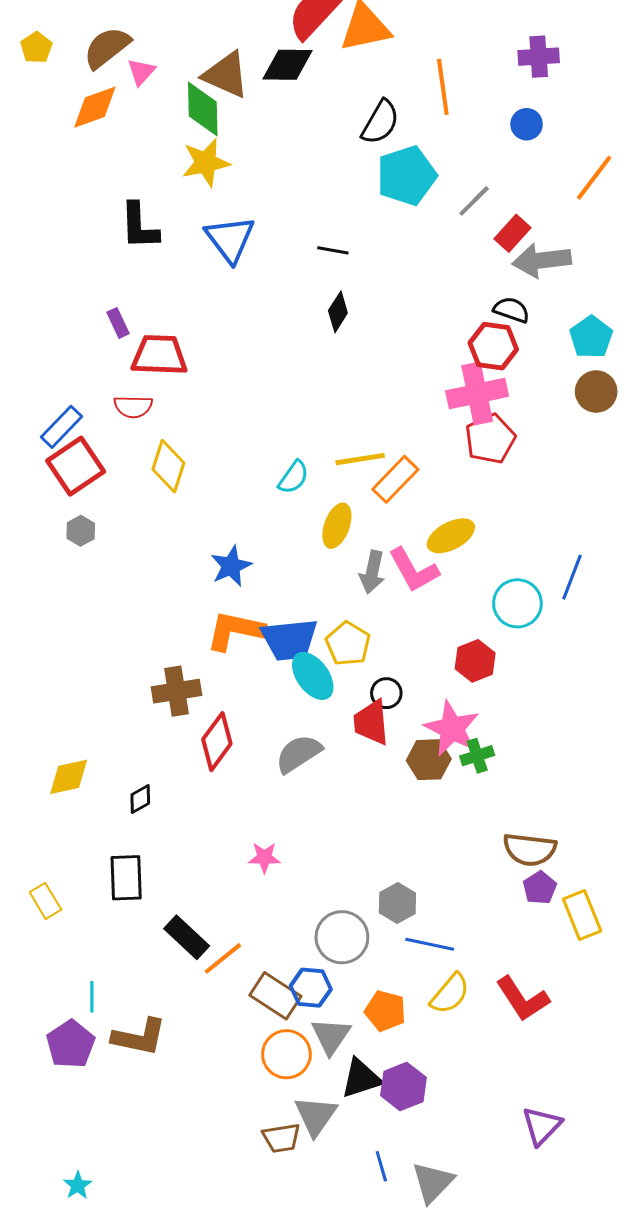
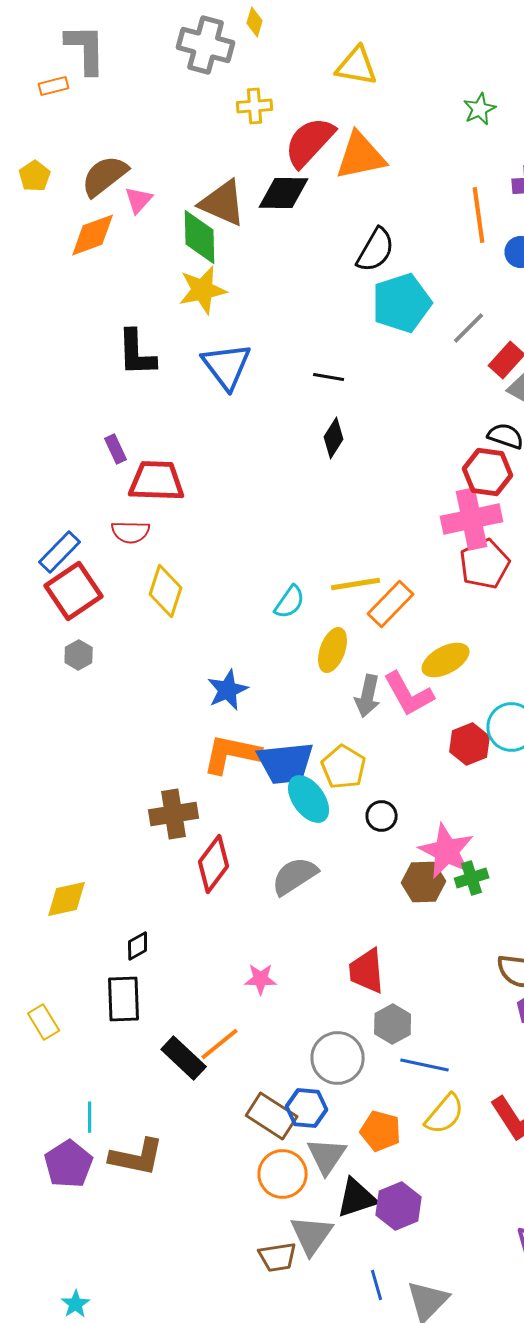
orange line: (443, 87) -> (479, 215), moved
red hexagon: (475, 661) -> (470, 744), moved
red trapezoid: (371, 722) -> (367, 971), moved
black diamond: (140, 799) -> (138, 946), moved
orange line: (223, 958) -> (220, 1044), moved

